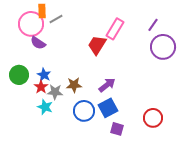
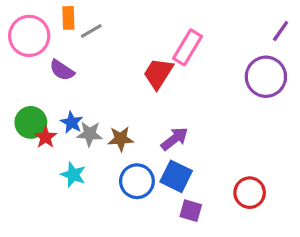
pink circle: (31, 24) -> (29, 36), moved
purple line: (153, 25) -> (281, 31), moved
red star: (41, 87) -> (46, 137), moved
gray star: (55, 92) -> (90, 134), moved
blue square: (108, 108) -> (176, 176), turned -36

